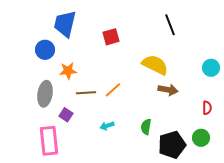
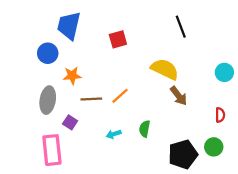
brown arrow: (168, 90) -> (179, 96), turned 42
green semicircle: (146, 127) -> (145, 129), moved

